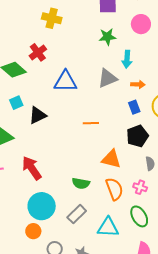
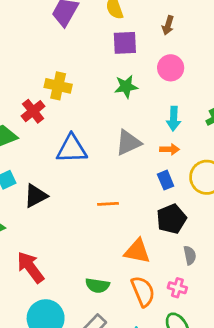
yellow cross: (52, 18) -> (58, 86), moved
cyan arrow: (127, 59) -> (174, 119), moved

